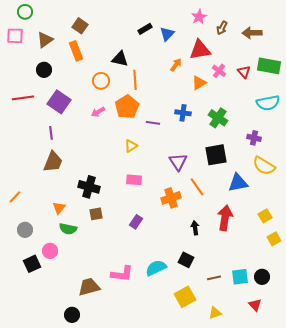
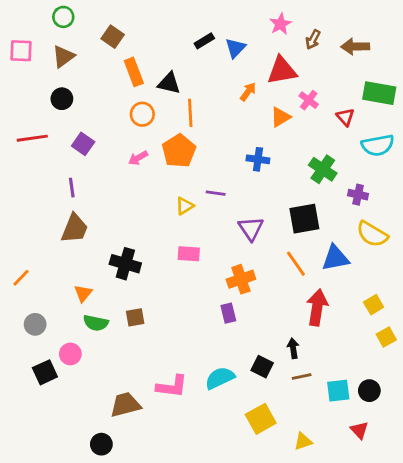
green circle: (25, 12) -> (63, 17), moved
orange rectangle: (76, 51) -> (134, 72), moved
red triangle: (244, 72) -> (345, 117), moved
purple square: (59, 102) -> (83, 144), size x0.7
green cross: (218, 118) -> (323, 169), moved
purple line: (153, 123) -> (216, 193), moved
orange line: (197, 187) -> (296, 264), moved
brown square: (96, 214) -> (135, 317), moved
purple rectangle: (136, 222) -> (228, 313), moved, turned -48
black arrow: (195, 228) -> (293, 348), moved
brown line: (214, 278) -> (302, 377), moved

